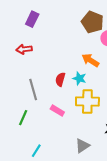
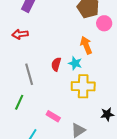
orange arrow: (90, 60) -> (86, 45), turned 36
pink rectangle: (57, 111) -> (53, 116), moved

